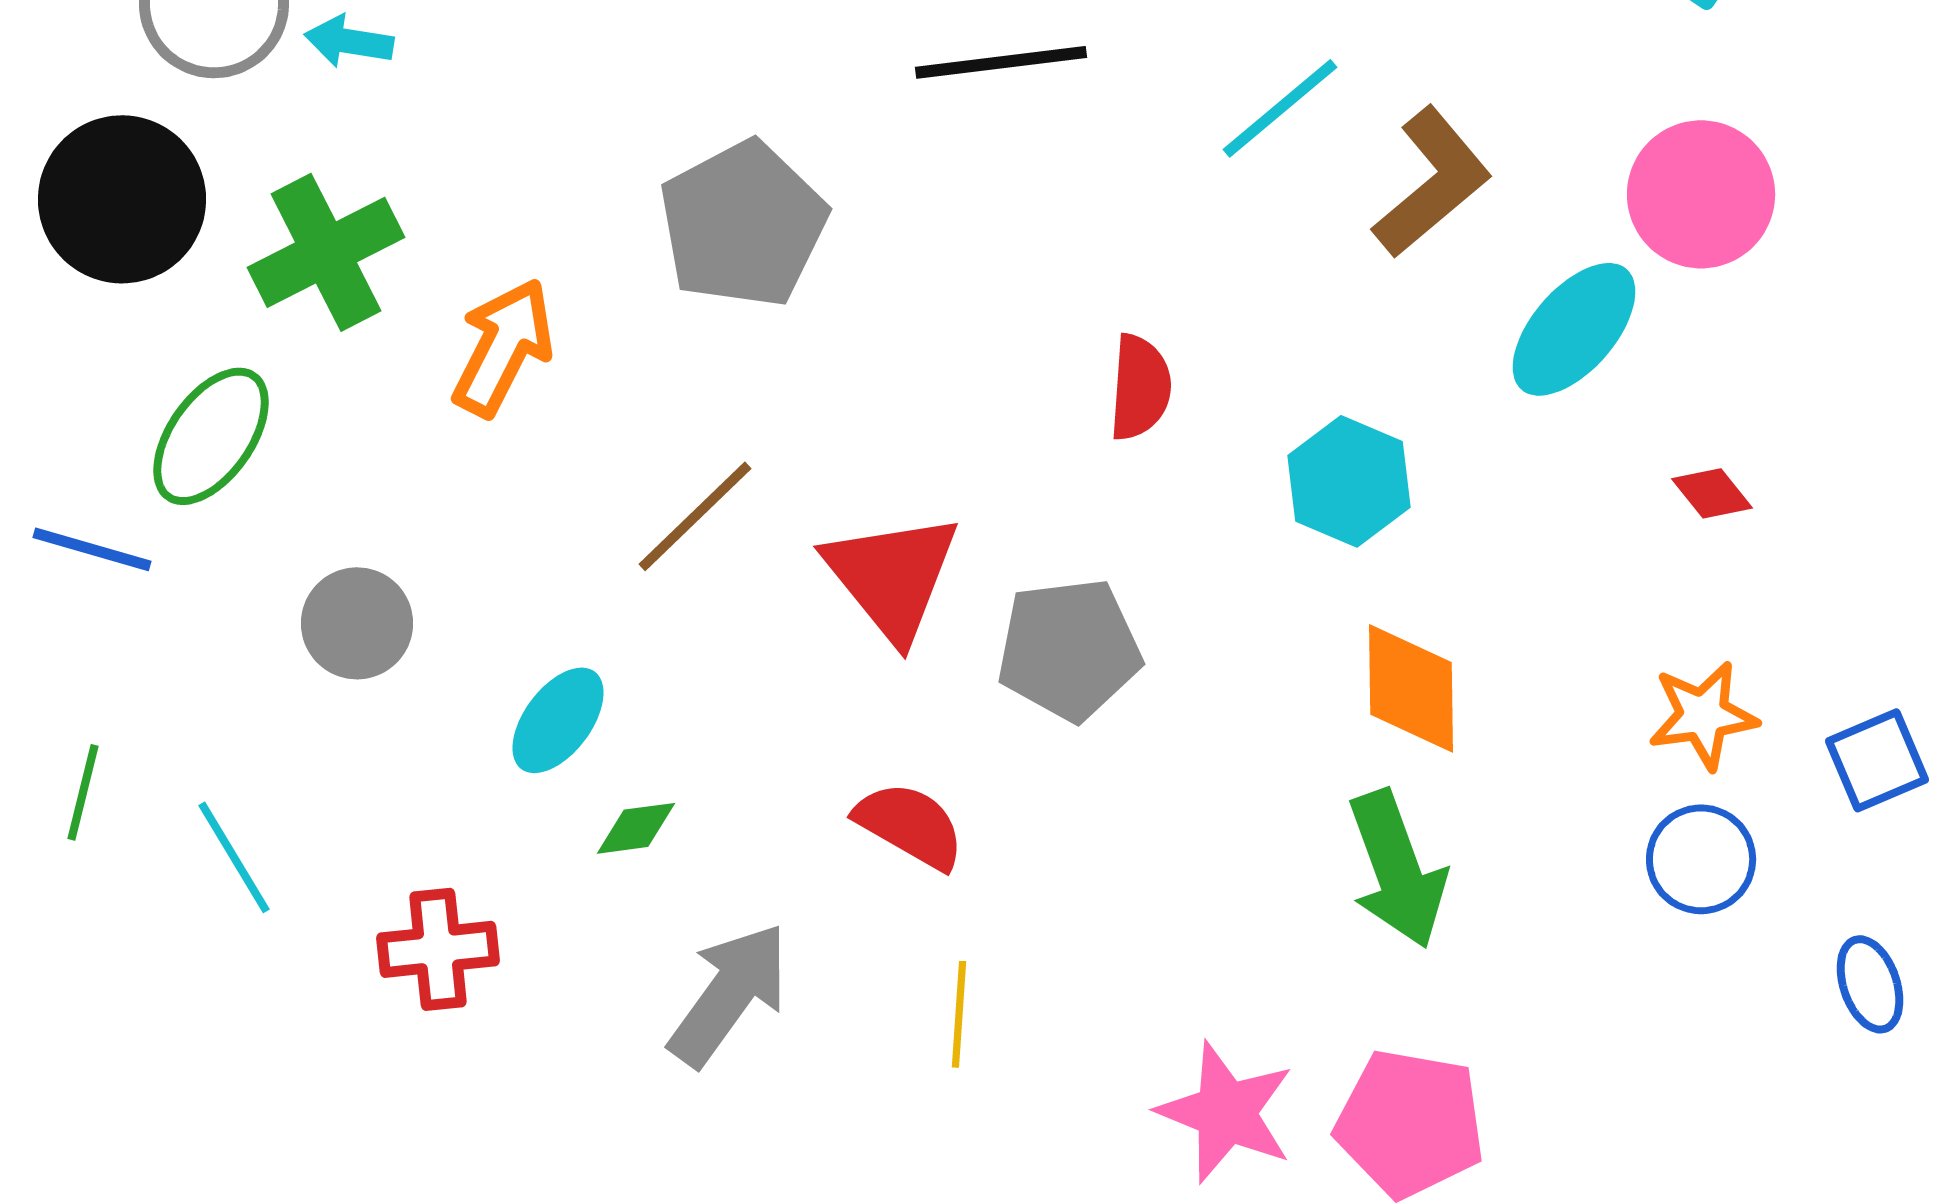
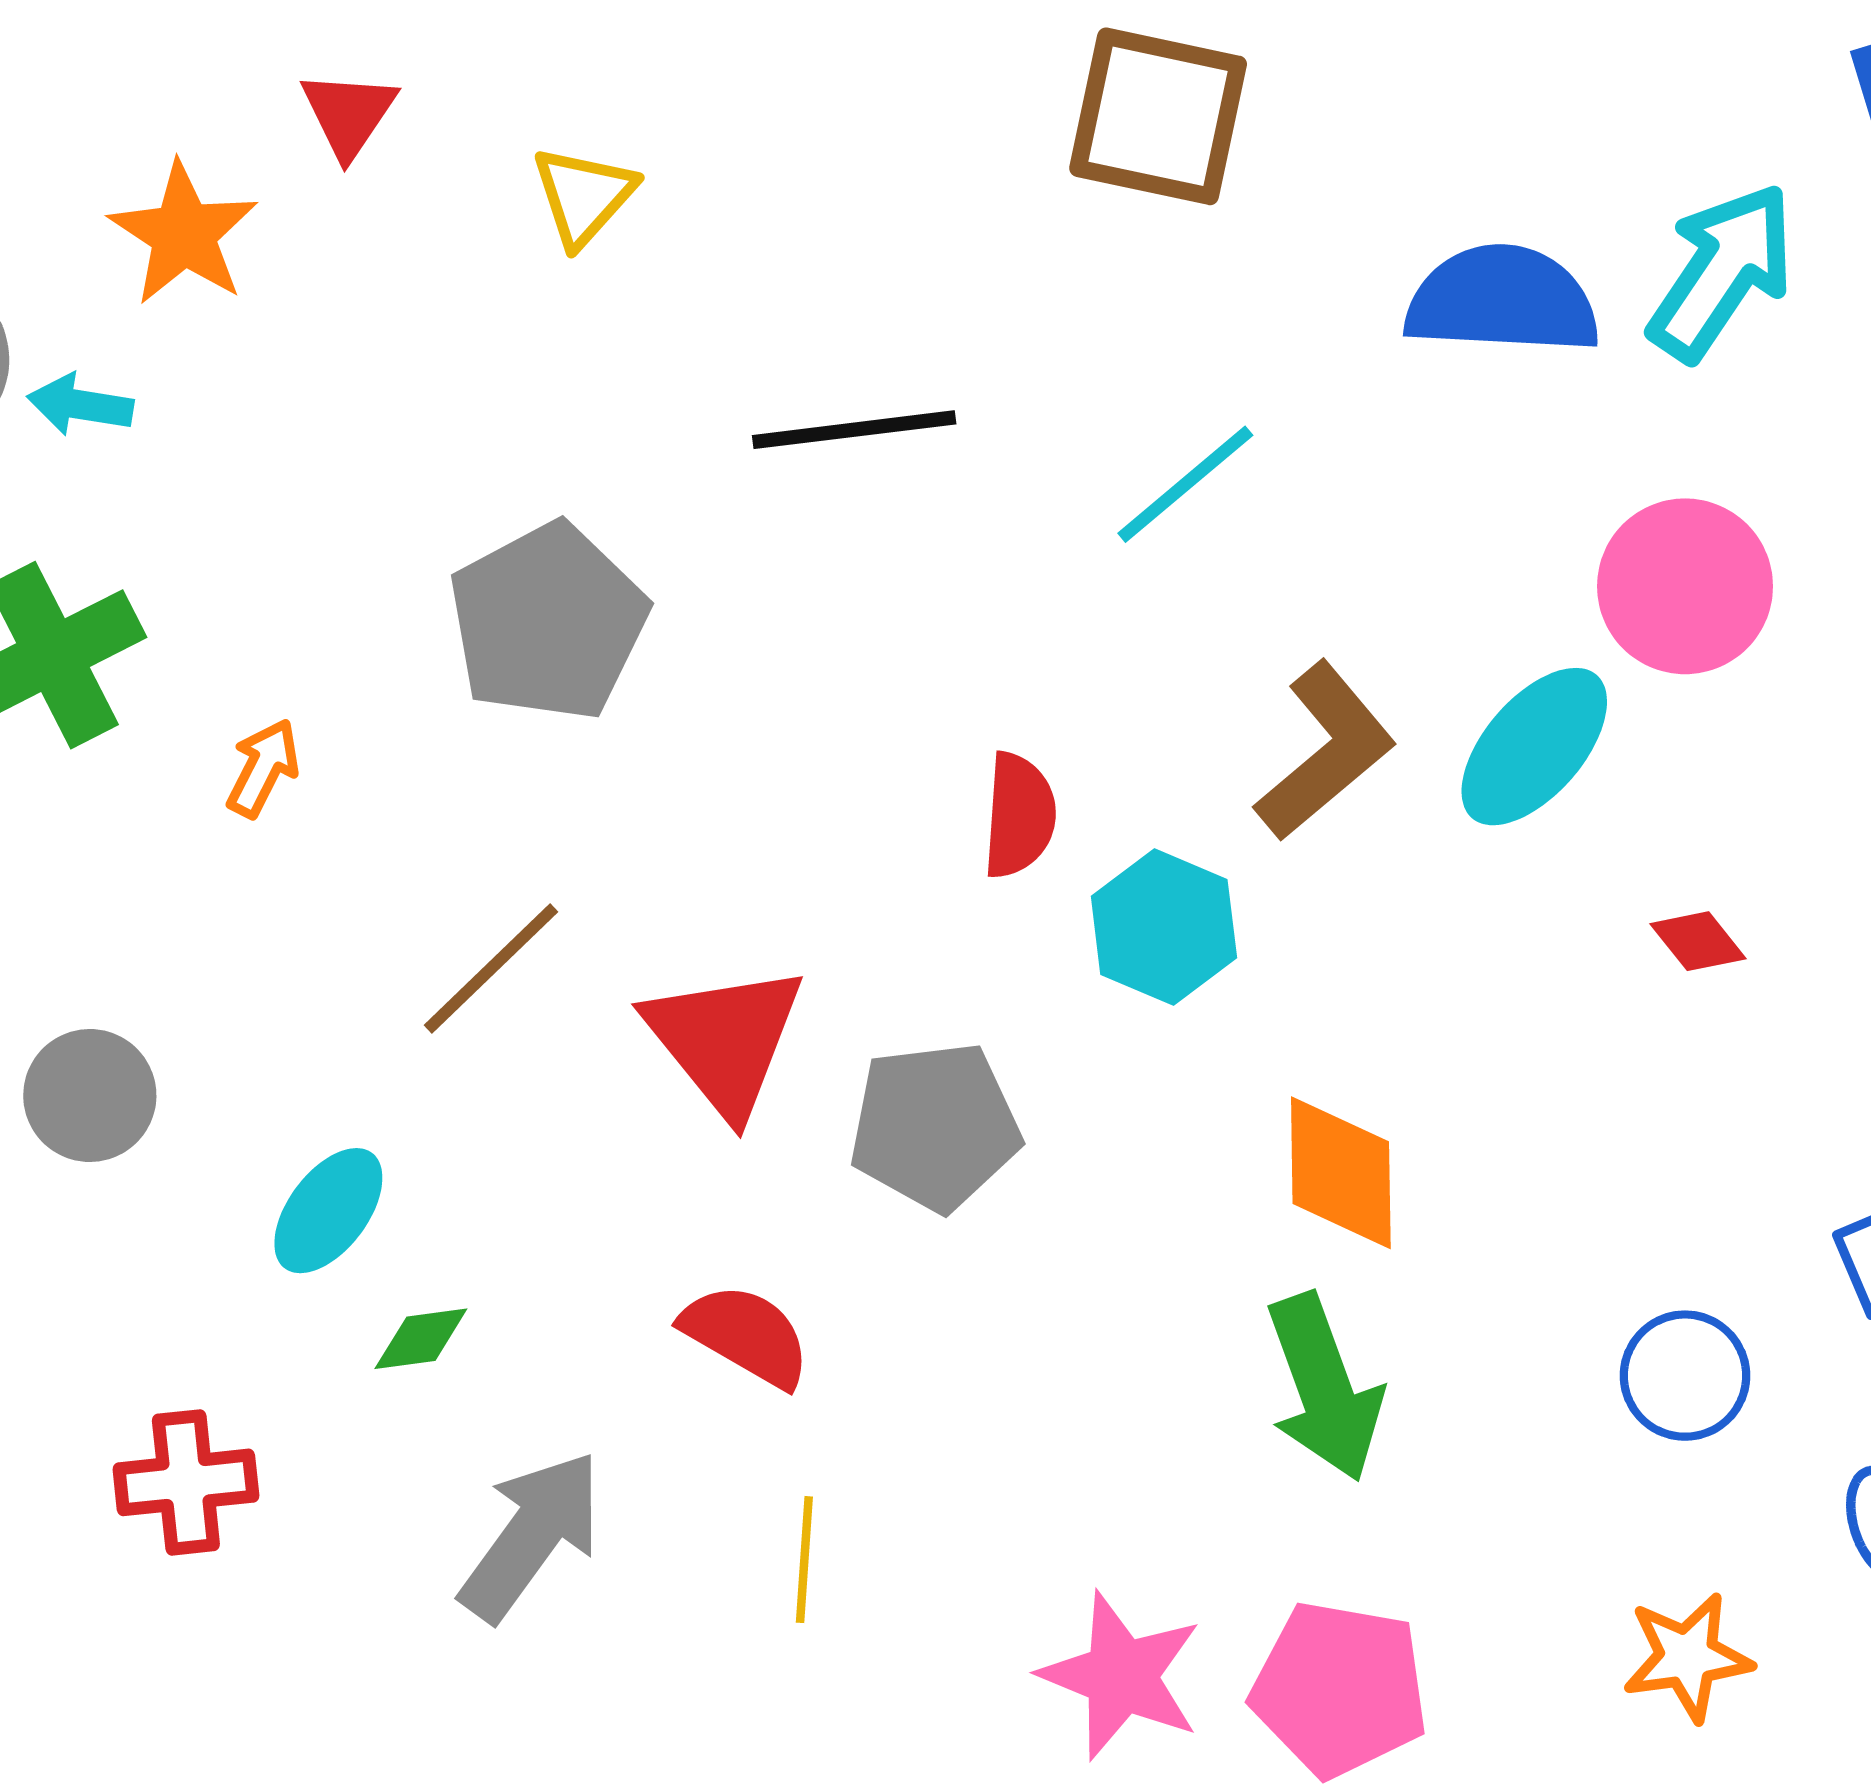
brown L-shape: (1432, 182) -> (1325, 751), moved
orange arrow: (503, 347) -> (263, 768), size x0.6
cyan hexagon: (1349, 481) -> (1164, 927), moved
orange star: (1703, 715) -> (1687, 1657), moved

